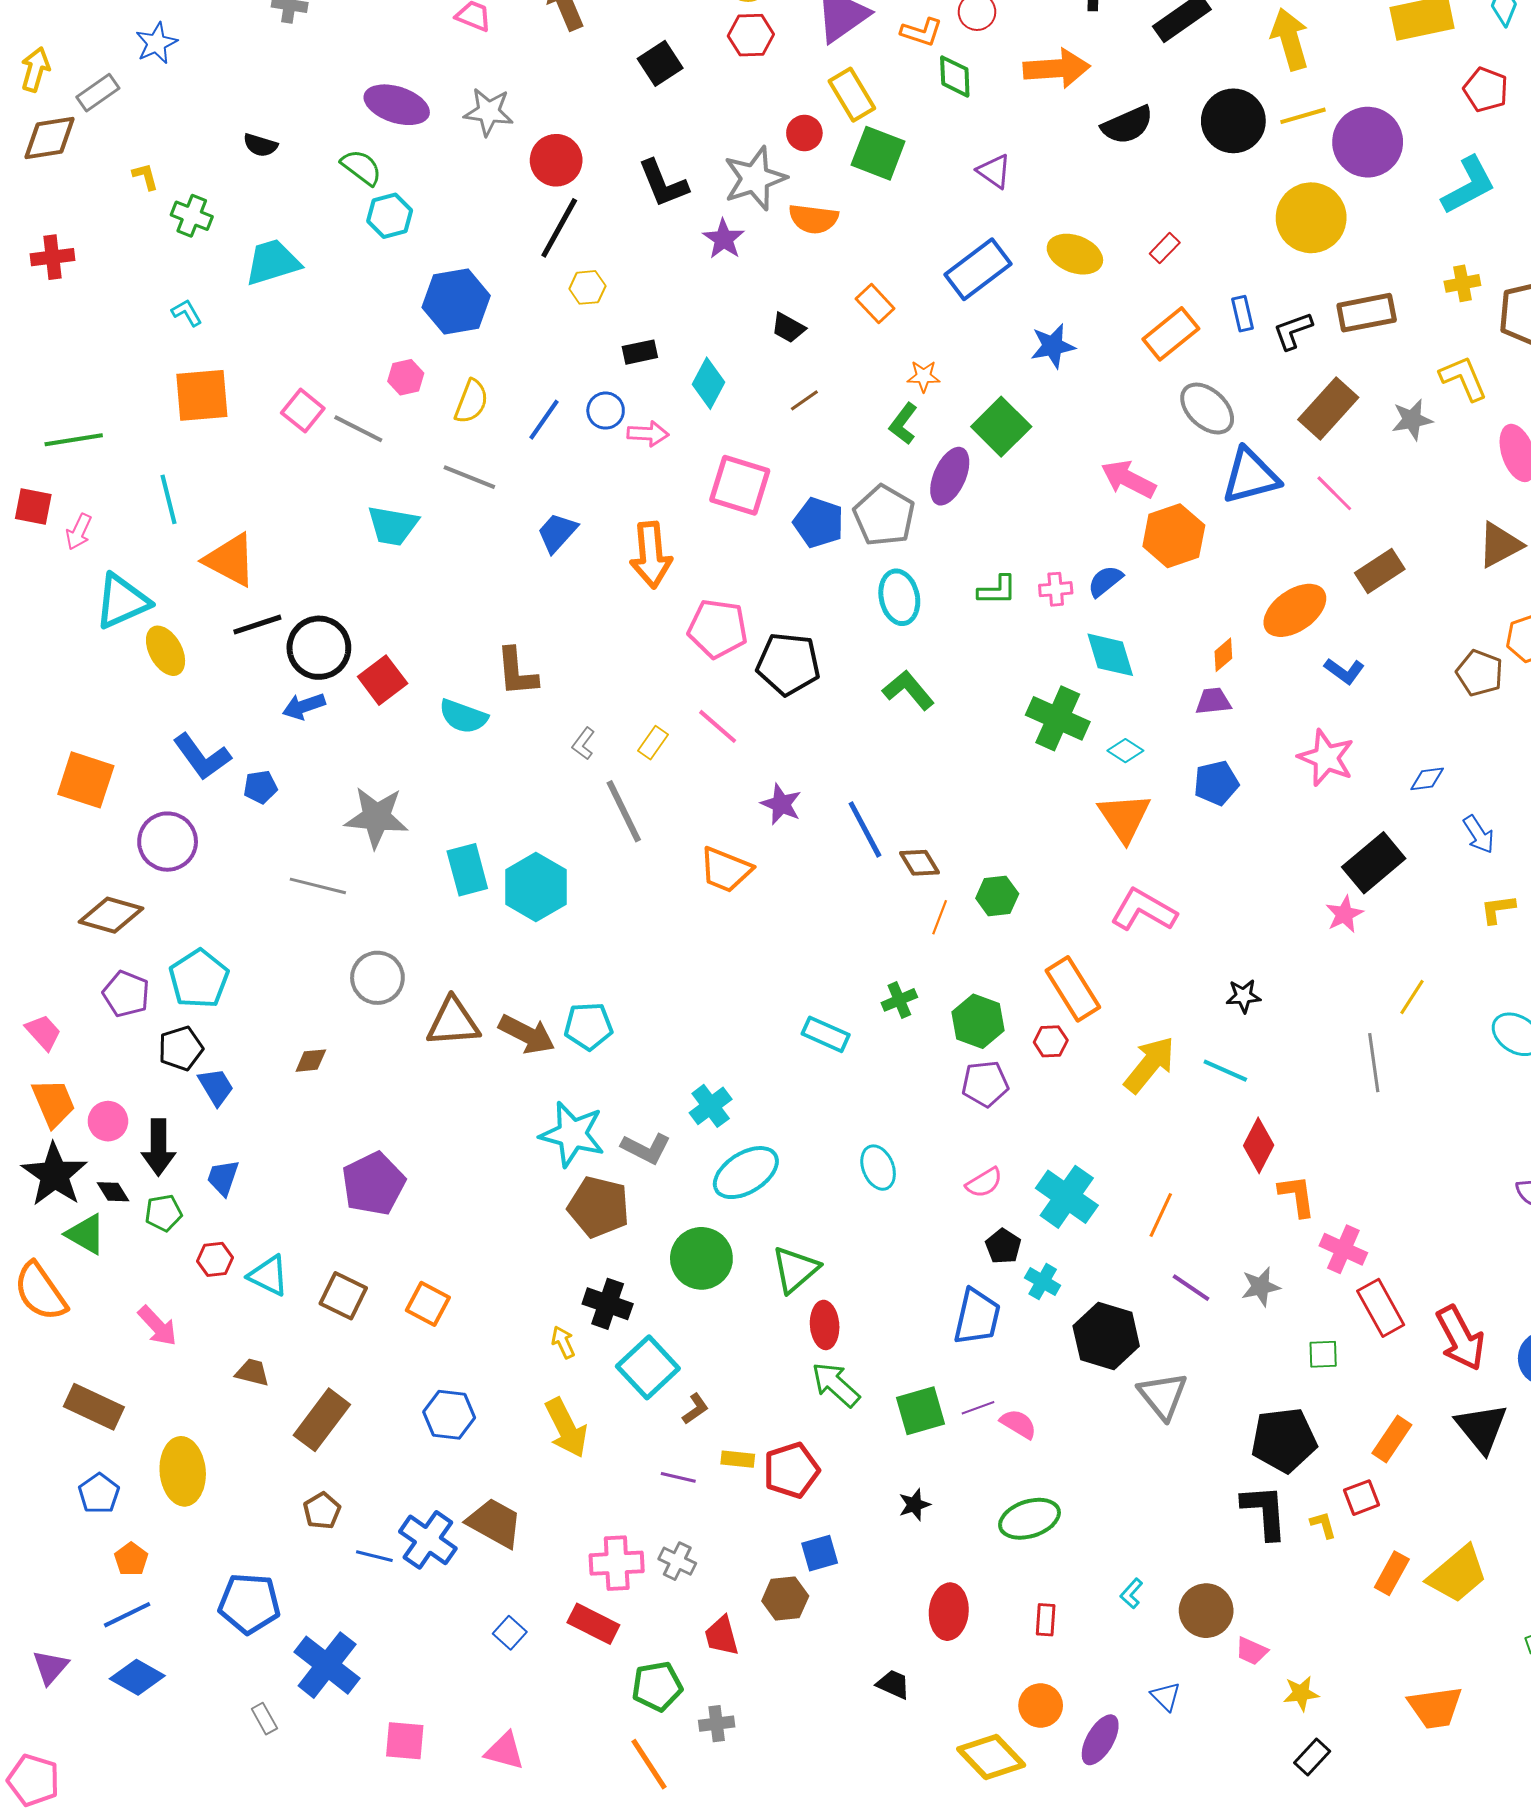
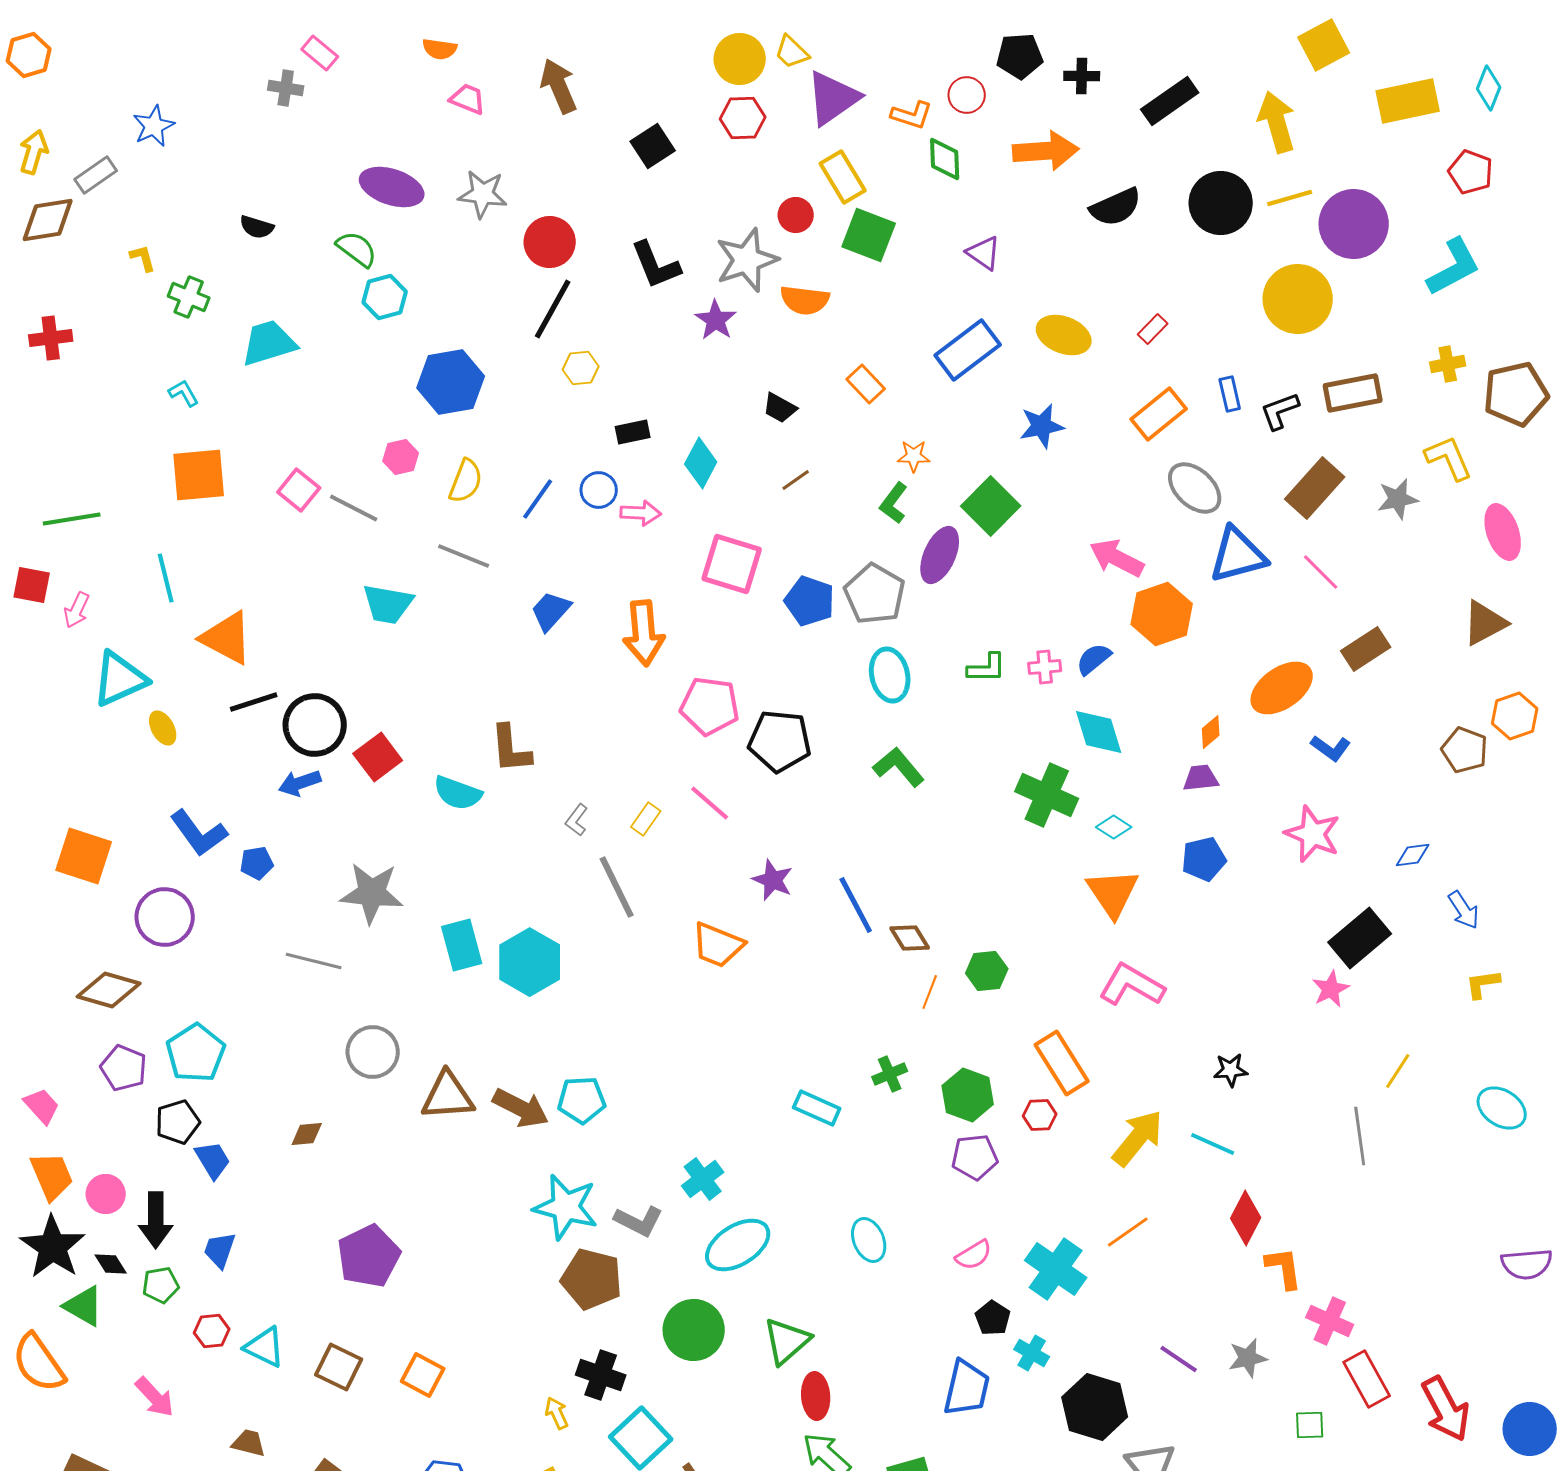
yellow ellipse: (166, 651) -> (163, 728), size x0.7
orange line: (1161, 1215) -> (1128, 1232), moved, turned 30

